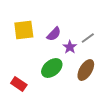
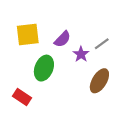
green ellipse: (52, 68) -> (44, 68), moved, turned -30

